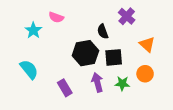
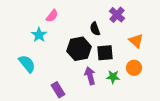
pink semicircle: (56, 17) -> (52, 16), turned -72
cyan star: (33, 30) -> (39, 35), moved
purple rectangle: (65, 88) -> (58, 90), moved

